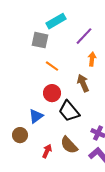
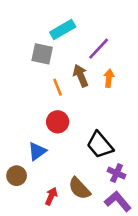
orange line: (52, 66) -> (58, 87), turned 32
brown arrow: (83, 83) -> (81, 76), moved
black trapezoid: (69, 111) -> (100, 145), moved

